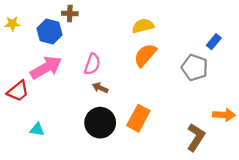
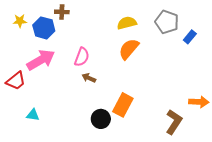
yellow star: (12, 24) -> (20, 21), moved
gray pentagon: (195, 68) -> (167, 22), moved
black circle: (100, 123) -> (101, 119), moved, size x0.7

